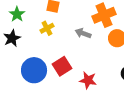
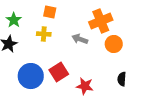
yellow cross: (47, 28) -> (44, 34), turned 32

